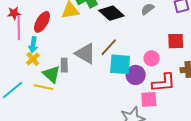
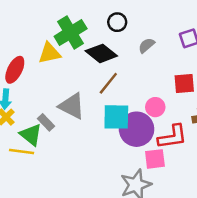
brown line: (109, 47) -> (108, 83), moved
gray rectangle: (64, 65) -> (46, 122), turned -40
purple circle: (136, 75) -> (137, 129), size x1.4

